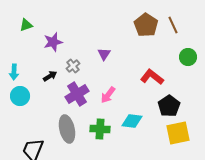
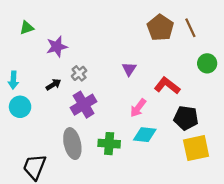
purple triangle: (104, 54) -> (129, 69), moved
pink arrow: (108, 95) -> (138, 108), moved
black pentagon: (169, 106) -> (186, 118), turned -30

